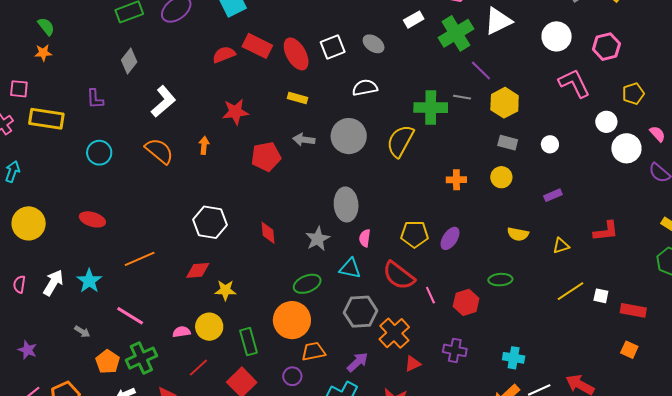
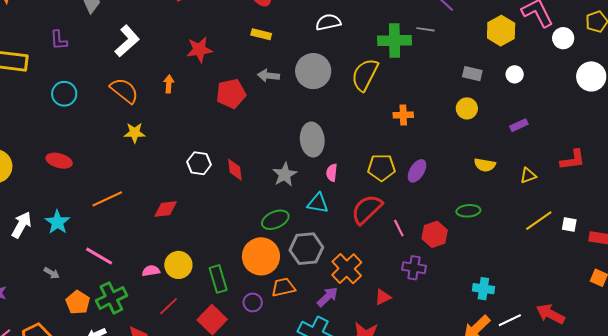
yellow hexagon: (505, 103) -> (501, 31), moved
white circle: (606, 122) -> (563, 38), moved
orange cross: (456, 180) -> (403, 115), moved
white hexagon: (210, 222) -> (199, 163), moved, size x0.7
red semicircle: (399, 276) -> (367, 209), turned 100
yellow star: (225, 290) -> (135, 133), moved
gray hexagon: (360, 312) -> (306, 249), moved
orange cross: (394, 333) -> (347, 269), moved
purple cross: (455, 350) -> (414, 268), moved
purple circle: (292, 376) -> (253, 302), moved

